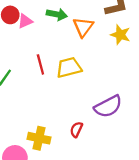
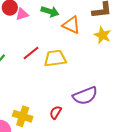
orange triangle: (83, 27) -> (71, 25), turned -48
red line: (40, 64) -> (31, 53), turned 60

